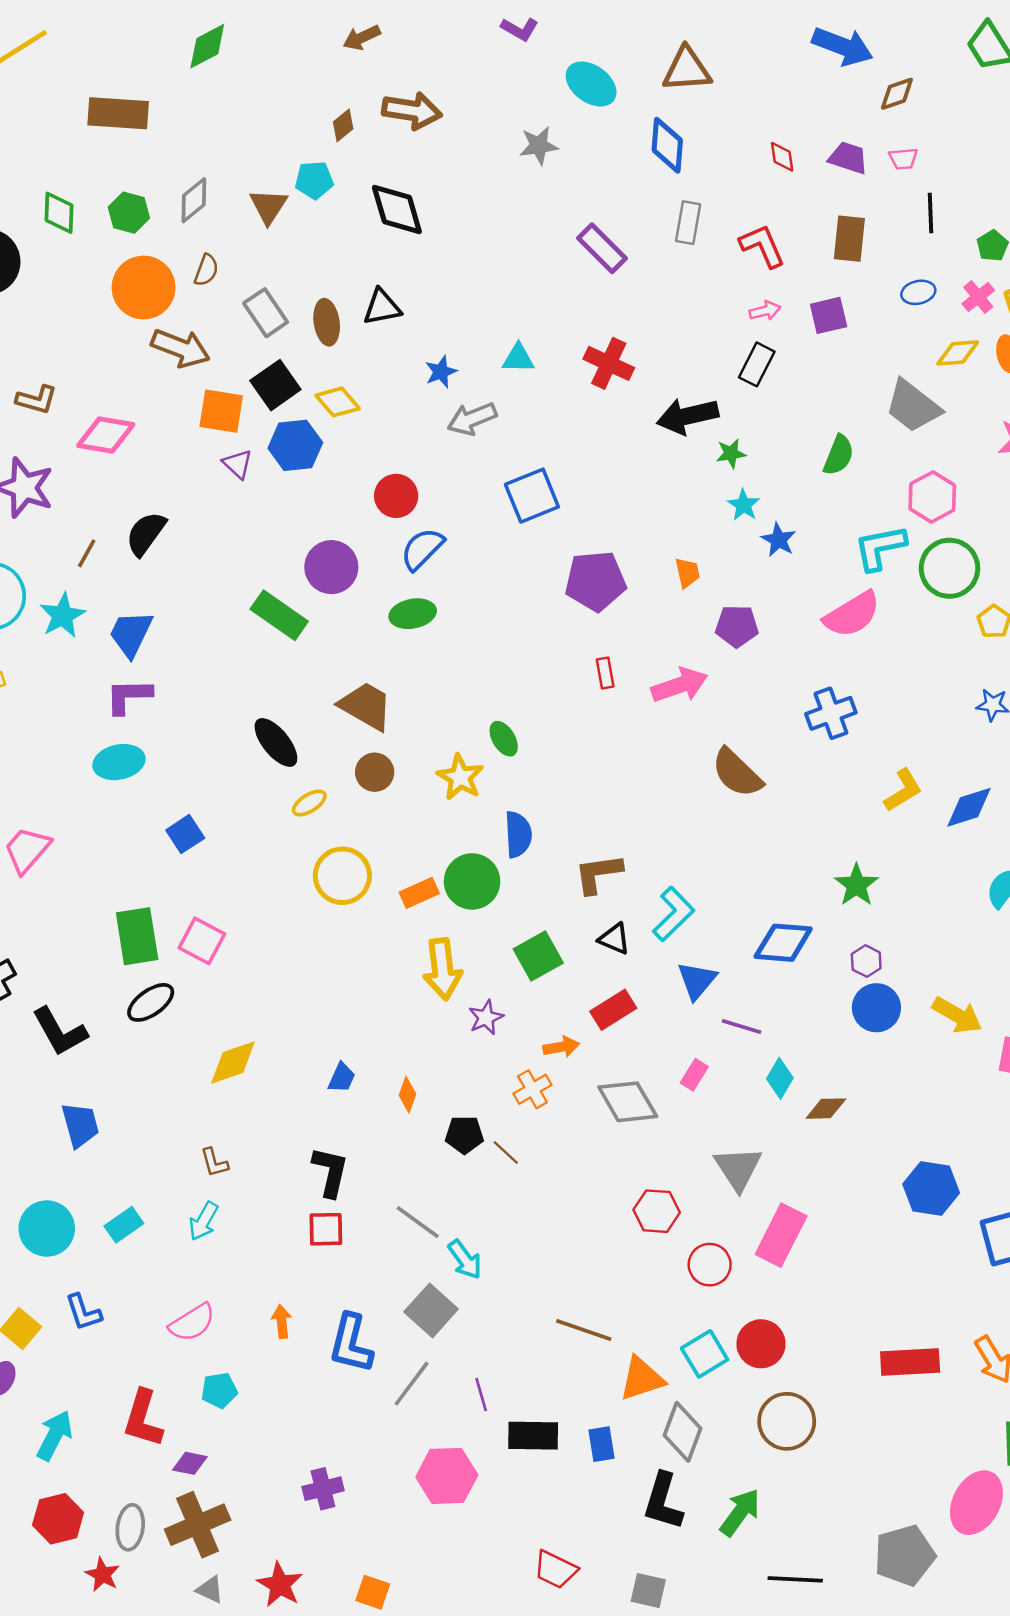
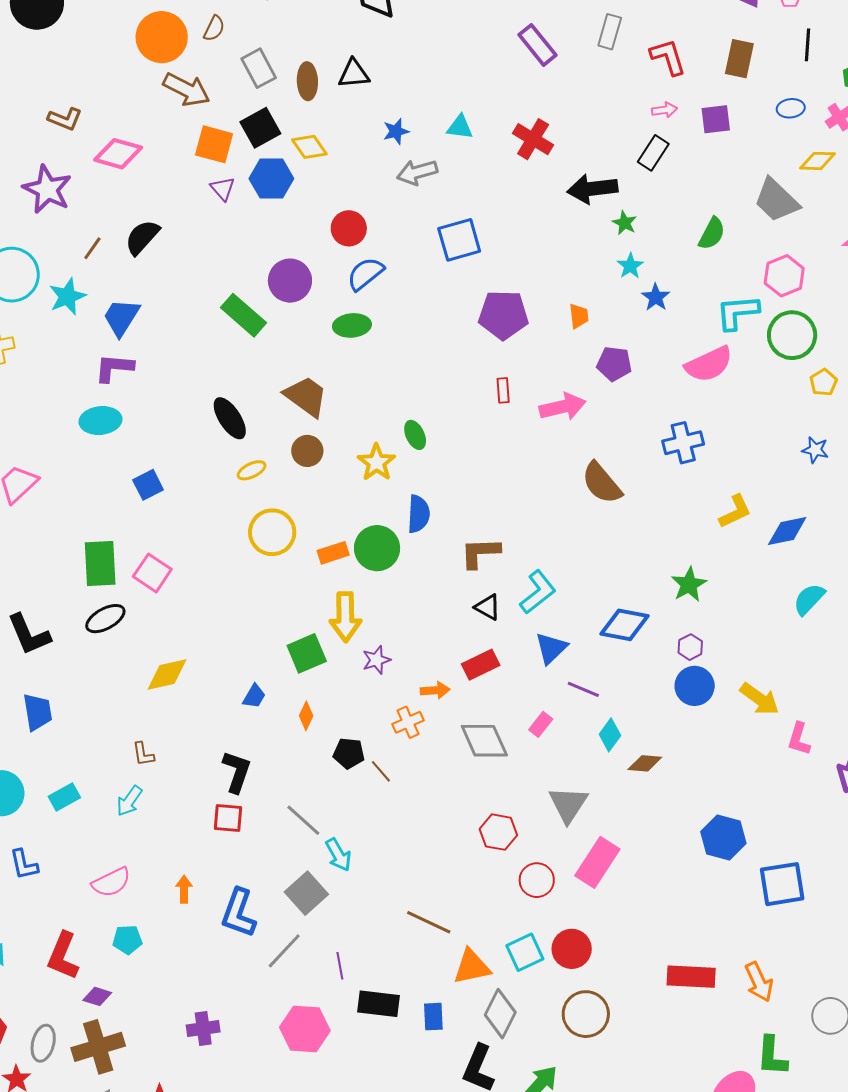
green star: (731, 453) -> (624, 223), turned 30
green square: (538, 956) -> (307, 653), moved

